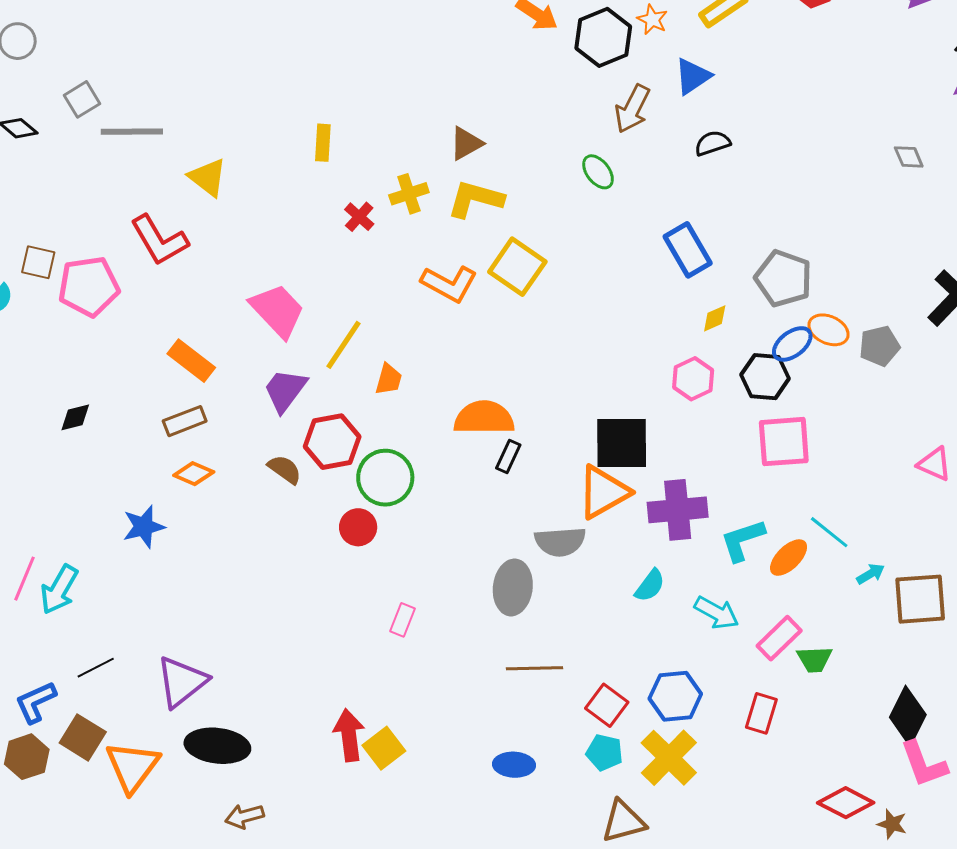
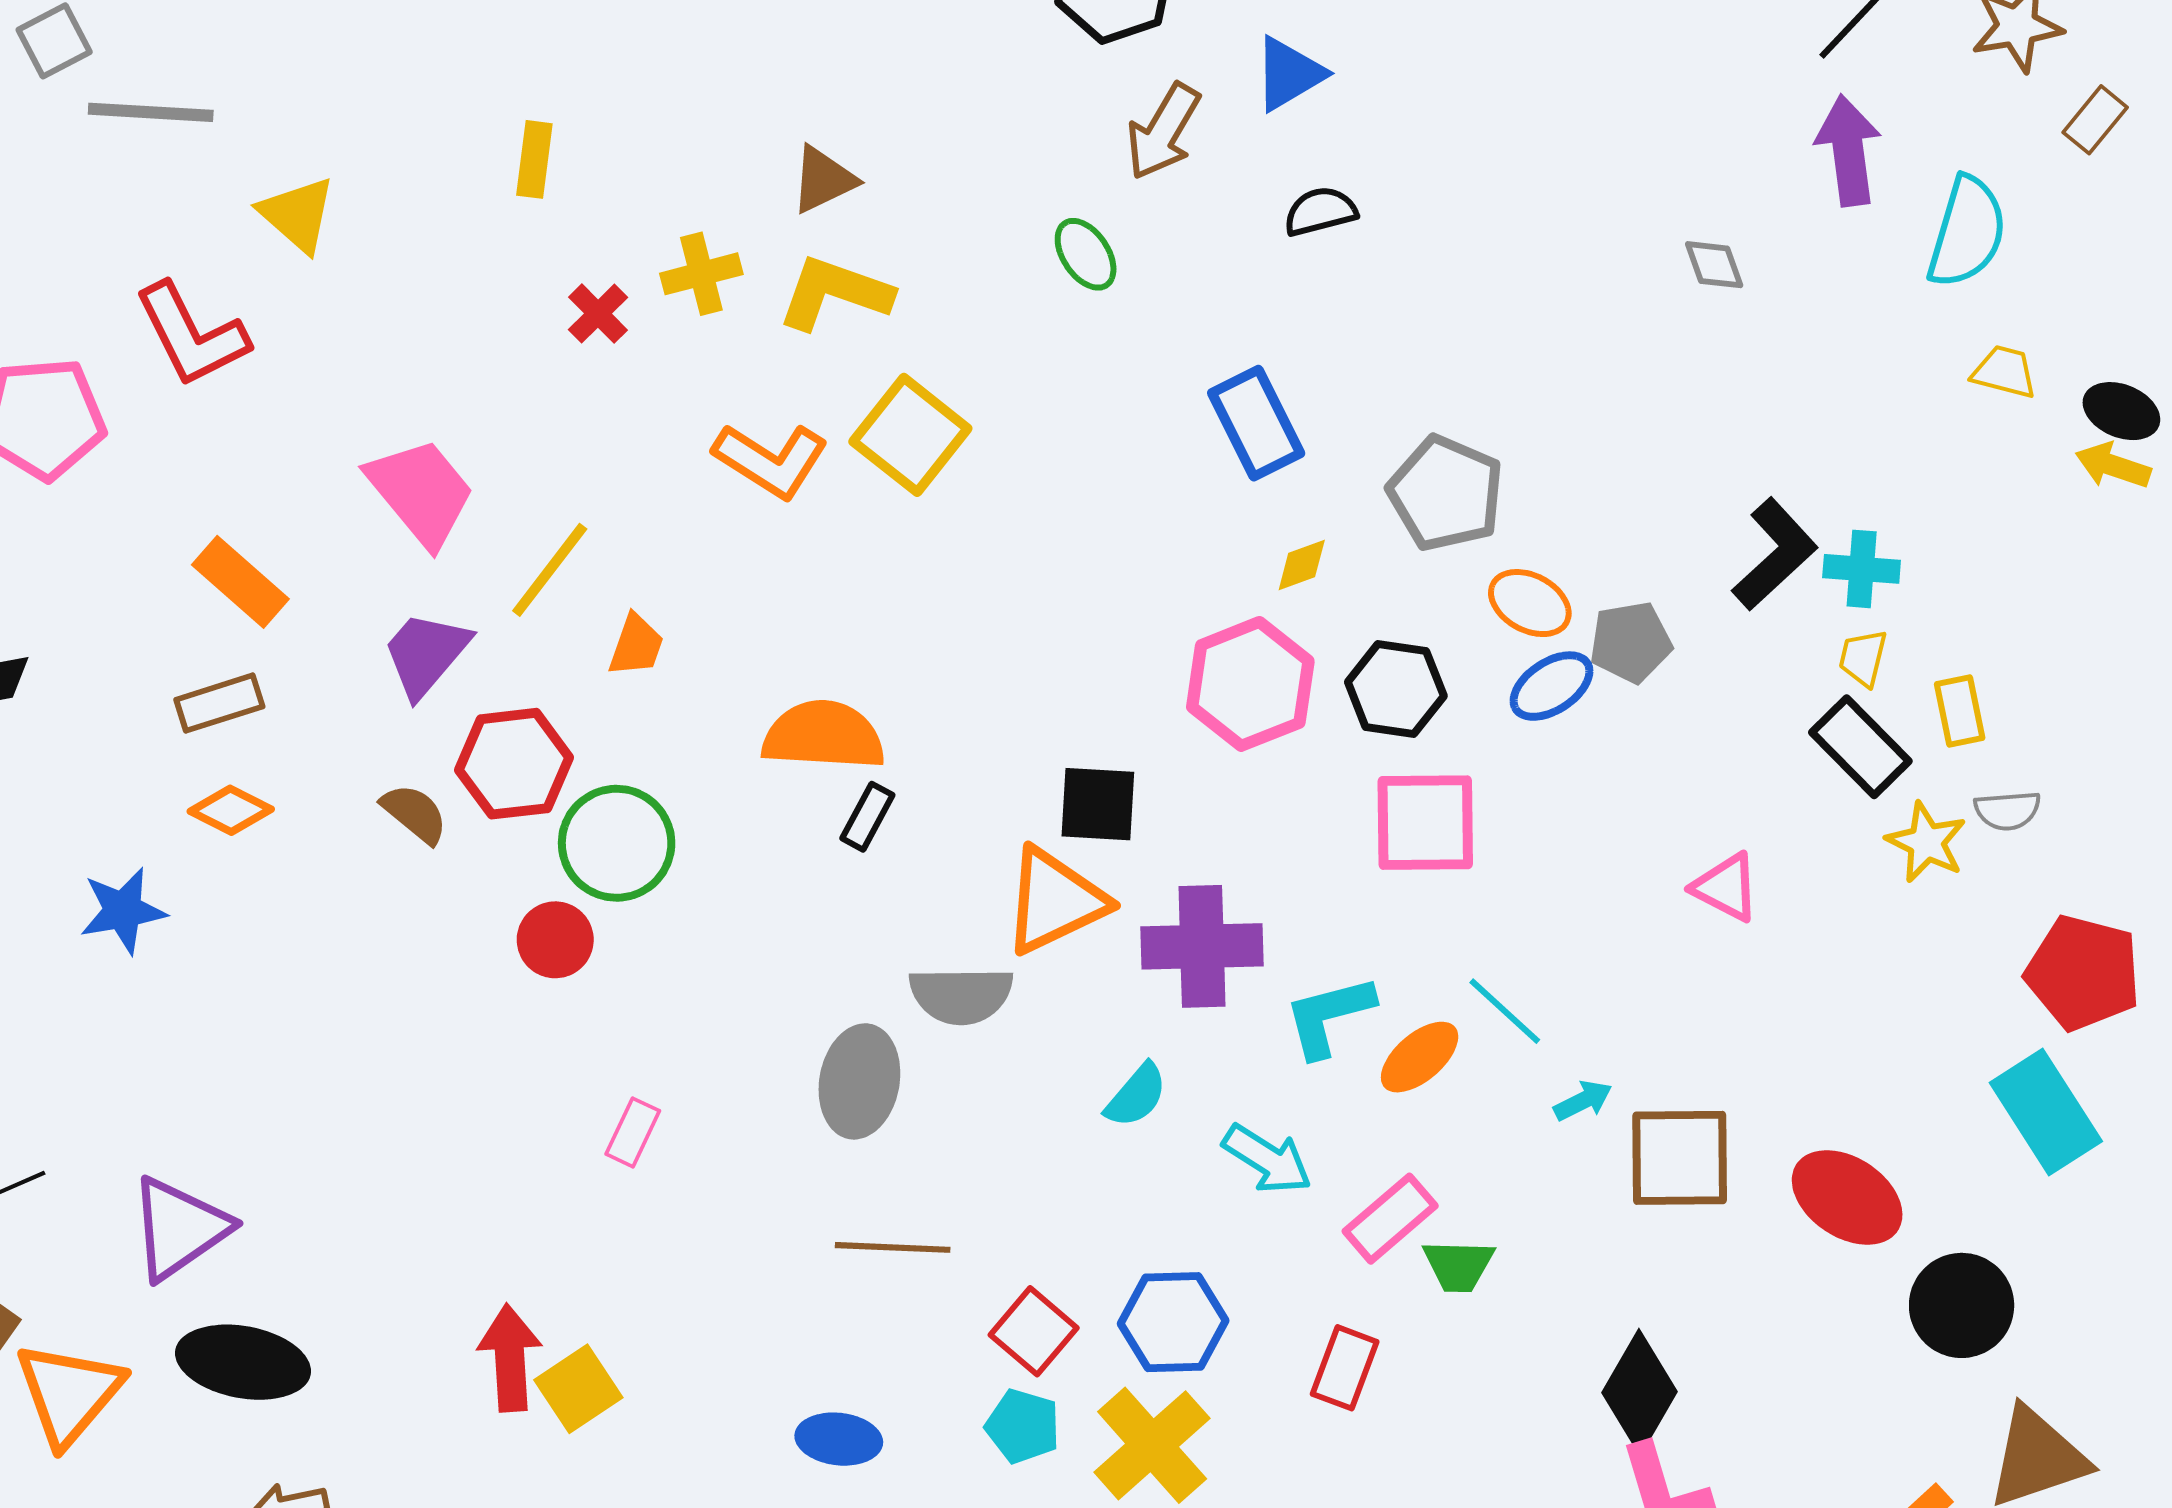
blue ellipse: (792, 344) -> (1552, 686), moved
pink hexagon: (693, 379) -> (1250, 684), size x1.5
black square: (622, 443) -> (1098, 804), size x0.7

